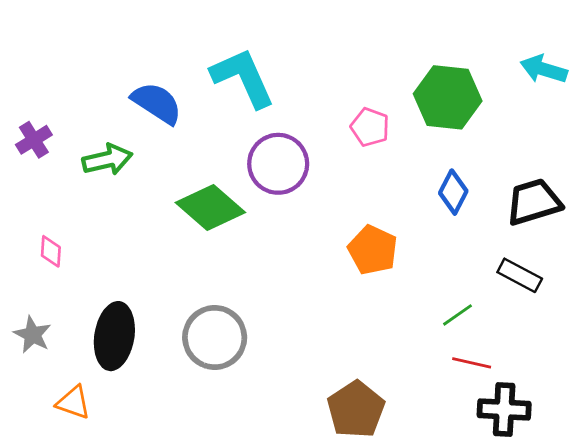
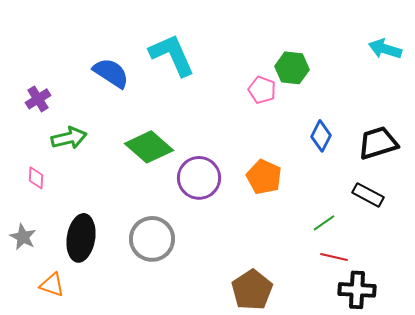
green hexagon: (448, 97) -> (292, 68), moved, size x0.7
purple cross: (34, 140) -> (38, 99), moved
green arrow: (107, 160) -> (69, 138), moved
purple circle: (278, 164) -> (199, 178), moved

